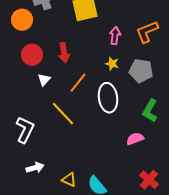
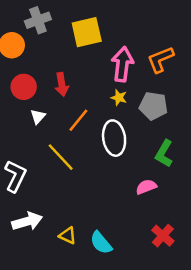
pink arrow: (115, 36) -> (122, 64), size x1.6
white arrow: (35, 168) -> (27, 221), size x1.4

